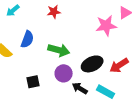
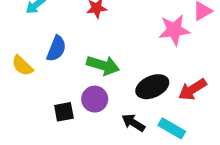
purple circle: (64, 73) -> (95, 99), moved

